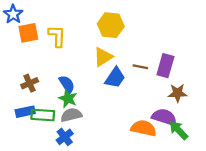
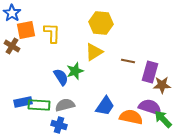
purple rectangle: (165, 66) -> (150, 72), moved
blue trapezoid: (115, 78) -> (105, 106), moved
brown cross: (30, 83) -> (12, 46), moved, turned -35
green star: (68, 99) -> (75, 71), moved, turned 30
blue cross: (65, 137) -> (59, 125), turned -35

